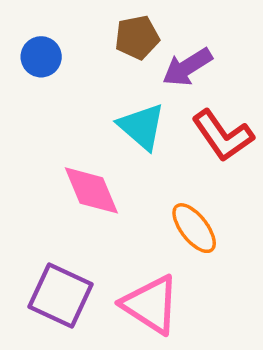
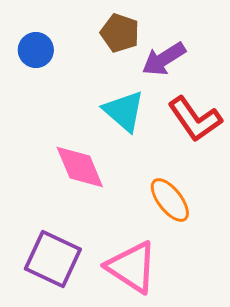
brown pentagon: (137, 37) -> (120, 33), turned 30

